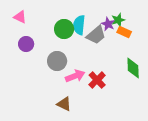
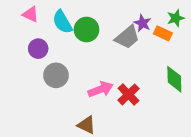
green star: (118, 20) -> (176, 18), moved
cyan semicircle: (79, 25) -> (62, 22), moved, turned -36
gray circle: (57, 61) -> (56, 75), moved

